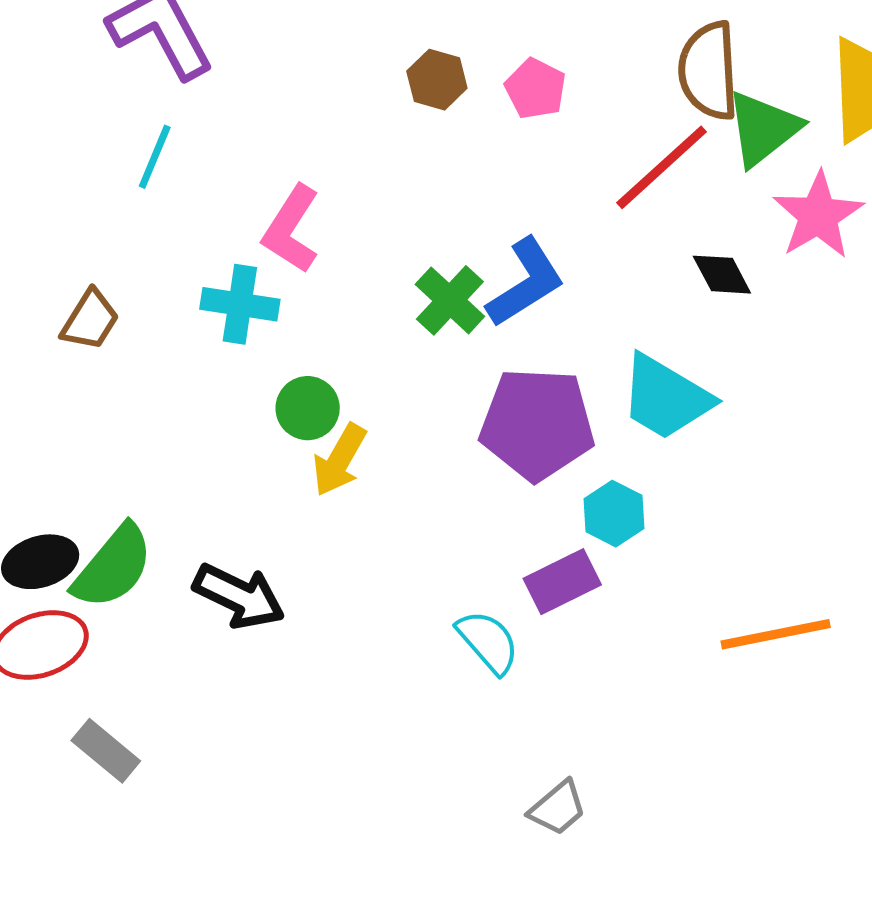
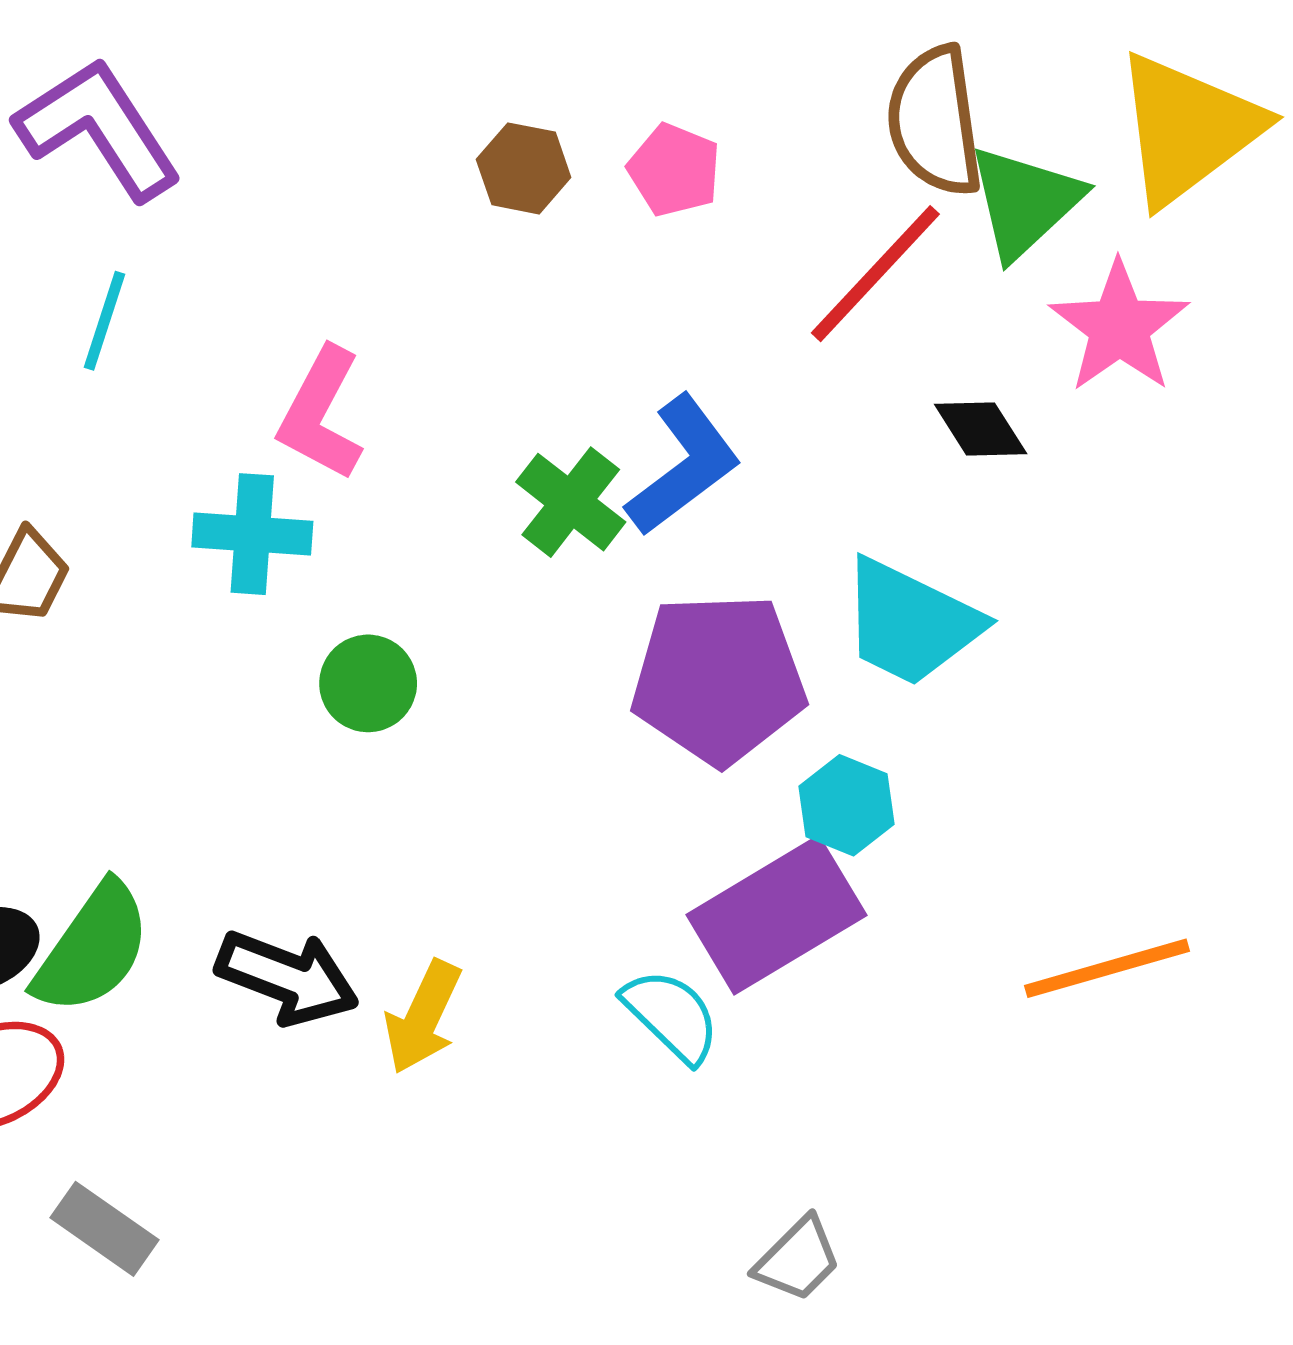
yellow arrow: (339, 460) -> (423, 1017), moved
purple rectangle: (562, 582) -> (776, 915), size x1.5

